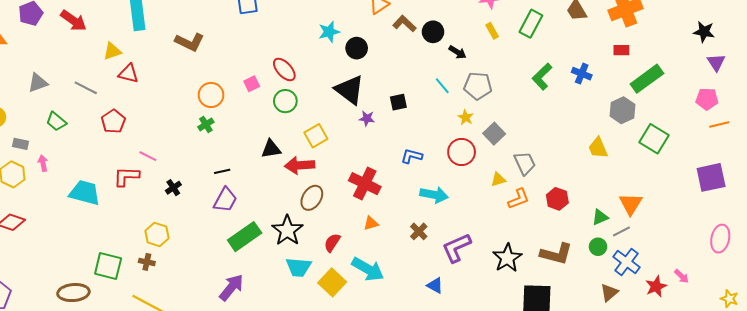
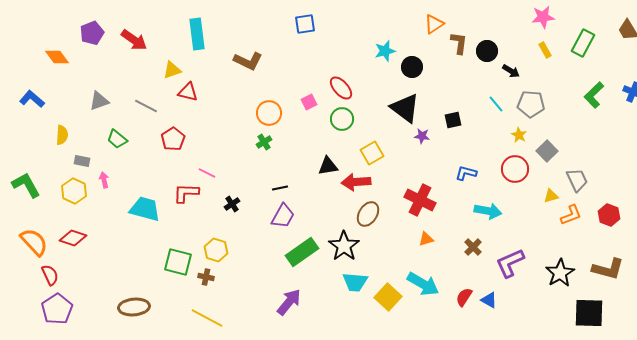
brown L-shape: (404, 24) -> (459, 43), turned 55
red semicircle: (332, 243) -> (464, 297), moved
green square: (108, 266) -> (178, 262), moved

